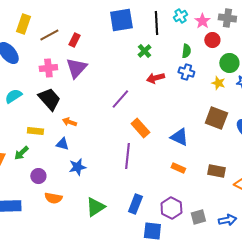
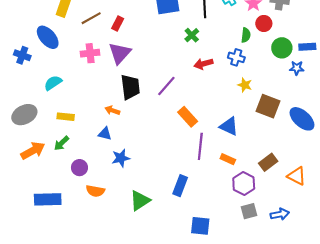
green semicircle: (186, 51) -> (246, 35), moved
yellow star: (218, 83) -> (245, 85), moved
black trapezoid: (49, 99) -> (130, 87), moved, turned 35
yellow rectangle: (35, 131) -> (66, 117), moved
purple line: (127, 156) -> (200, 146), moved
brown rectangle: (216, 171) -> (268, 162), turned -48
blue rectangle: (135, 204) -> (180, 186), moved
purple hexagon: (171, 208) -> (244, 183), moved

